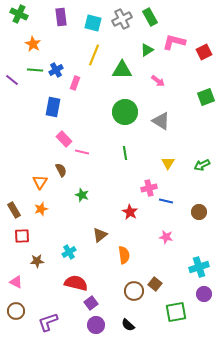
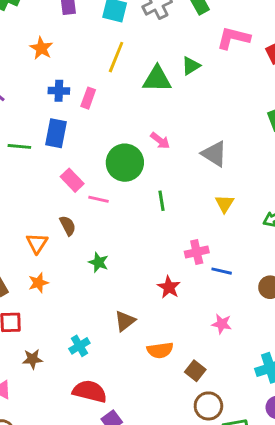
orange star: (33, 44) -> (41, 48), moved
green triangle: (147, 50) -> (191, 66), moved
green line: (35, 70) -> (19, 146), moved
blue cross: (56, 70) -> (59, 91), moved, turned 32
pink arrow: (158, 81) -> (160, 141), moved
green circle: (125, 112) -> (125, 163), moved
yellow triangle: (168, 163) -> (225, 204), moved
orange semicircle: (124, 255) -> (160, 350), turned 90
brown square: (155, 284) -> (195, 371), moved
brown circle: (134, 291) -> (208, 406), moved

